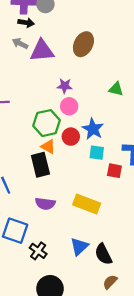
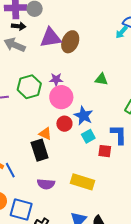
gray arrow: (20, 43) -> (15, 45), size x1.5
purple triangle: (42, 51) -> (51, 38), moved
pink circle: (69, 106) -> (61, 97), size x1.5
green hexagon: (47, 123) -> (29, 87), moved
cyan square: (97, 153) -> (88, 136), turned -32

